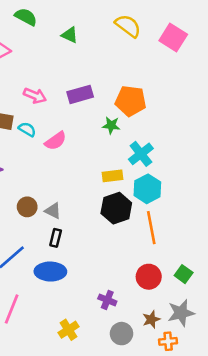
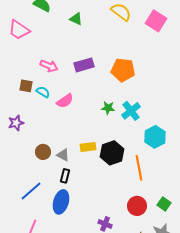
green star: (111, 125) -> (108, 108), moved
yellow rectangle: (112, 176) -> (88, 147), moved
cyan hexagon: (147, 189) -> (155, 137), moved
blue ellipse: (50, 272) -> (61, 202), turned -75

